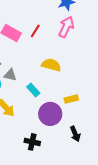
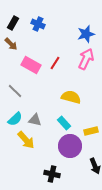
gray triangle: (10, 75) -> (35, 120), moved
cyan rectangle: (33, 90) -> (64, 123), moved

